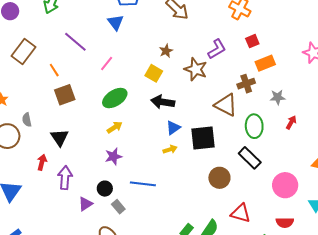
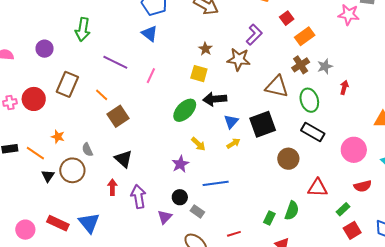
brown cross: (246, 84) -> (301, 65), moved
green ellipse: (115, 98) -> (185, 110), moved
yellow arrow: (115, 127) -> (198, 144), moved, turned 91

